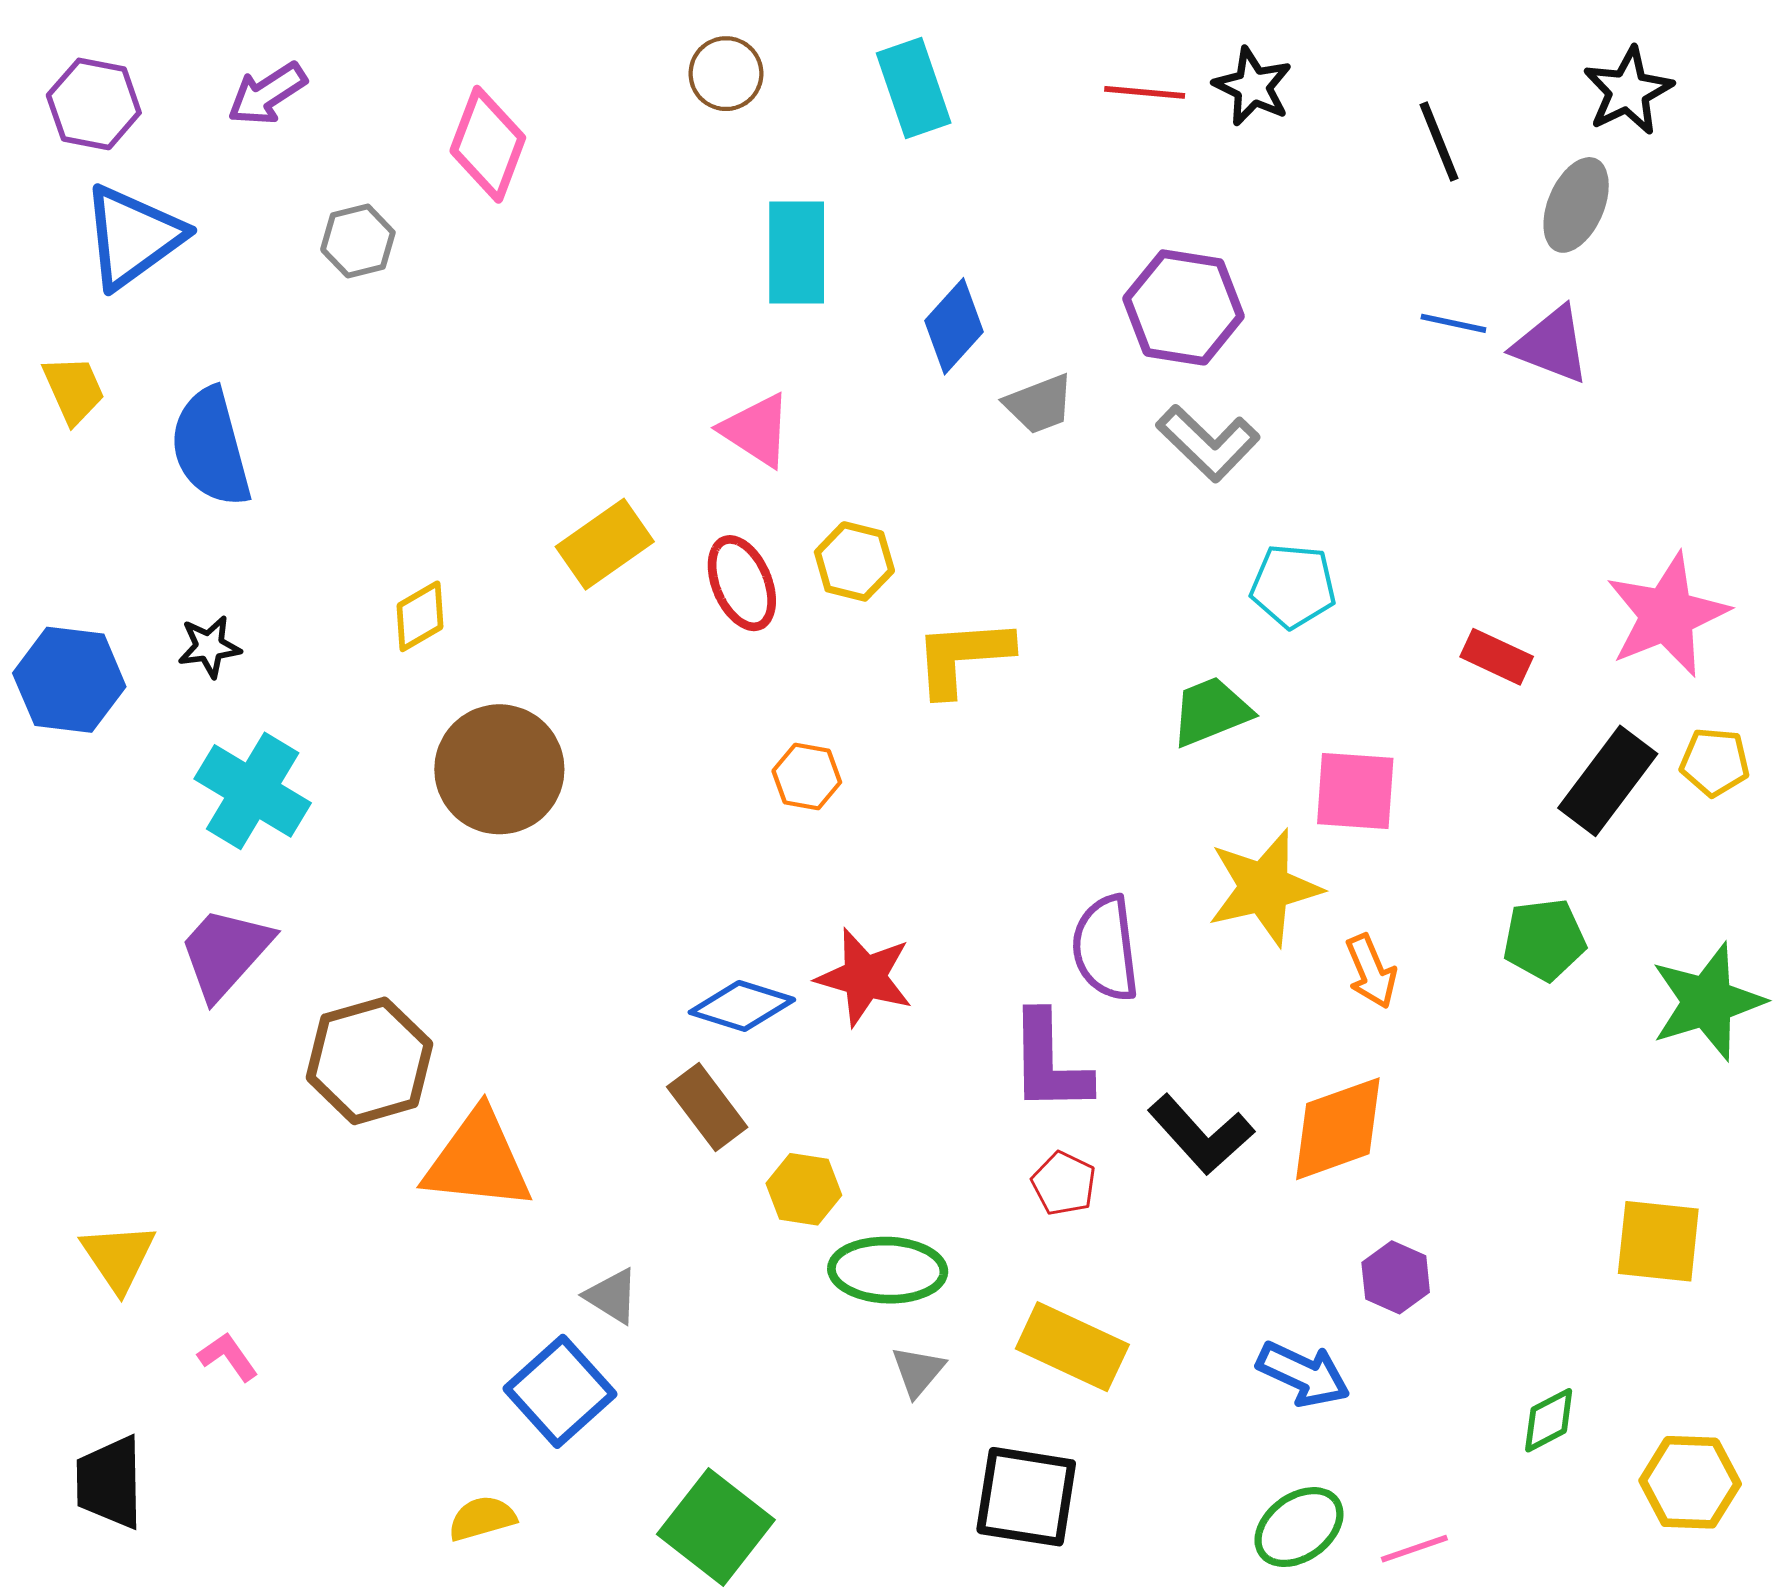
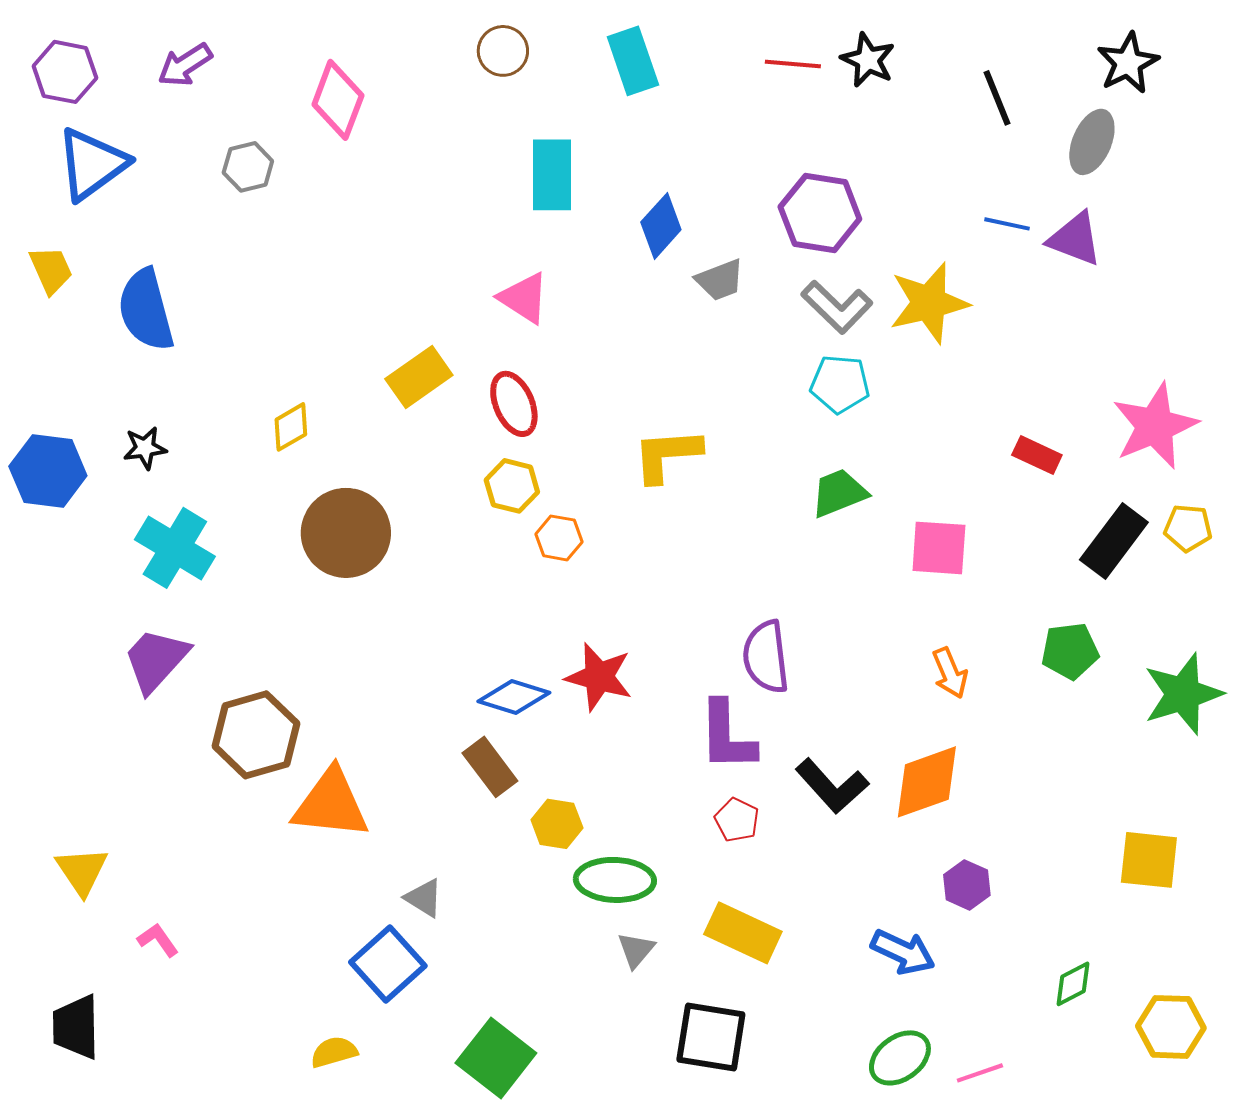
yellow hexagon: (854, 561) -> (512, 486), moved
cyan pentagon: (1293, 586) -> (840, 384), moved
yellow star: (1264, 888) -> (929, 303), moved

